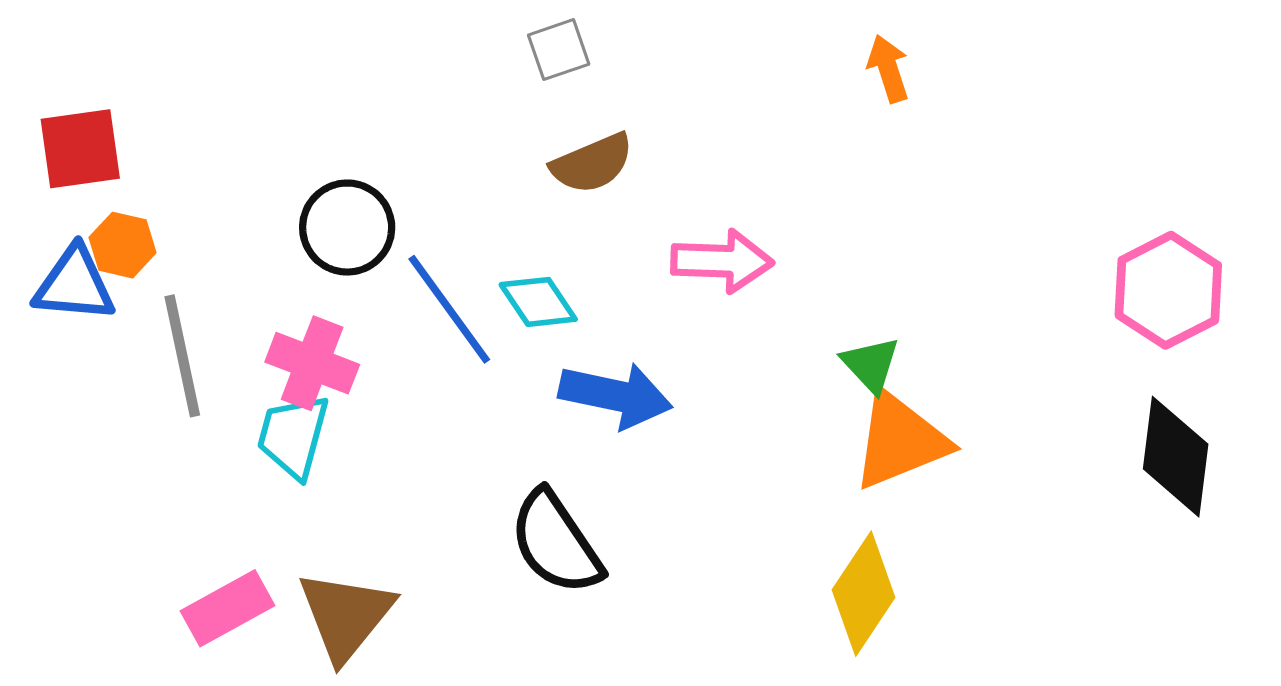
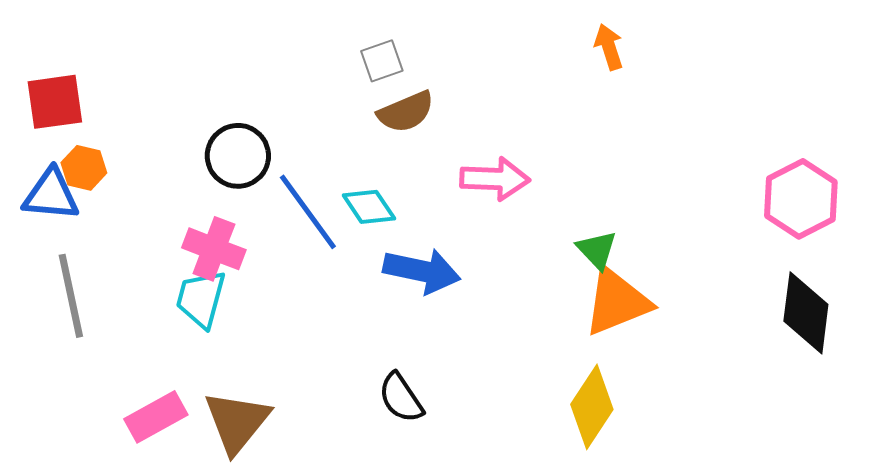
gray square: (559, 50) -> (382, 61), moved
gray line: (182, 356) -> (71, 296), moved
black semicircle: (556, 543) -> (401, 398), moved, size x0.7

